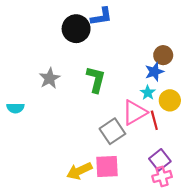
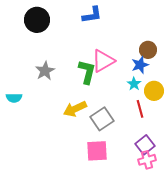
black circle: (76, 29) -> (37, 20), moved
pink triangle: (135, 112) -> (103, 61), moved
yellow arrow: (79, 171) -> (75, 109), moved

